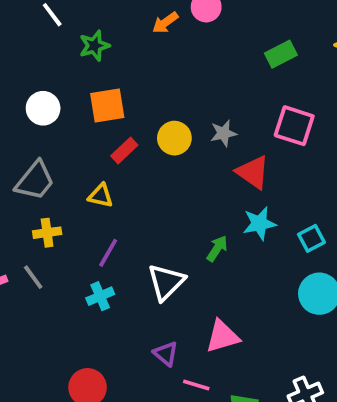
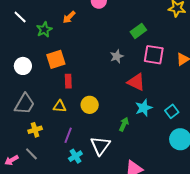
orange arrow: (165, 23) -> (69, 17), moved
green rectangle: (281, 54) -> (138, 31), moved
gray star: (223, 133) -> (117, 56), moved
yellow circle: (174, 138) -> (90, 105), moved
red rectangle: (124, 150) -> (68, 81), turned -40
cyan cross: (100, 296) -> (75, 156), moved

